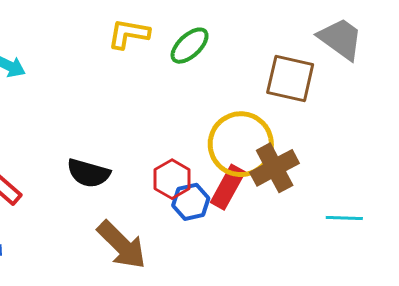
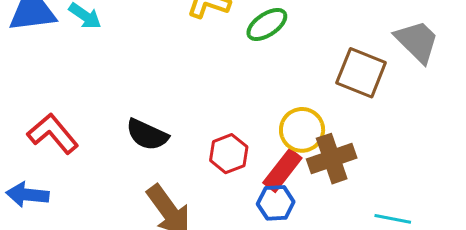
yellow circle: (241, 144) -> (302, 130), size x0.7
blue hexagon: (191, 202) -> (276, 203), moved

